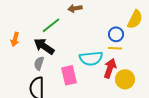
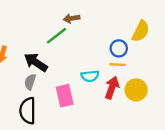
green line: (51, 25) -> (57, 36), moved
cyan semicircle: (91, 58) -> (90, 76), size x0.7
yellow circle: (125, 79) -> (136, 90), moved

